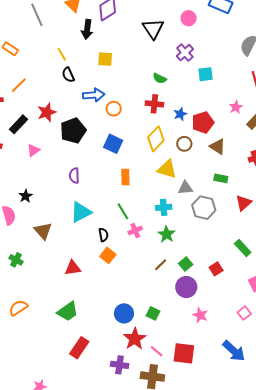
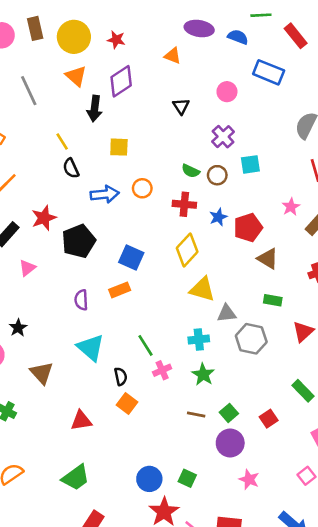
black triangle: (153, 29) -> (181, 106), size x0.6
orange circle: (114, 109) -> (142, 188), moved
brown circle: (184, 144) -> (217, 175), moved
orange rectangle: (125, 177) -> (120, 290), moved, turned 70
cyan triangle: (81, 212) -> (91, 348), turned -50
brown line: (161, 265) -> (196, 414), turned 56

